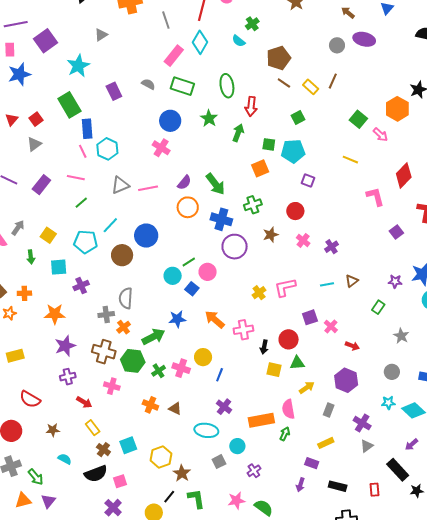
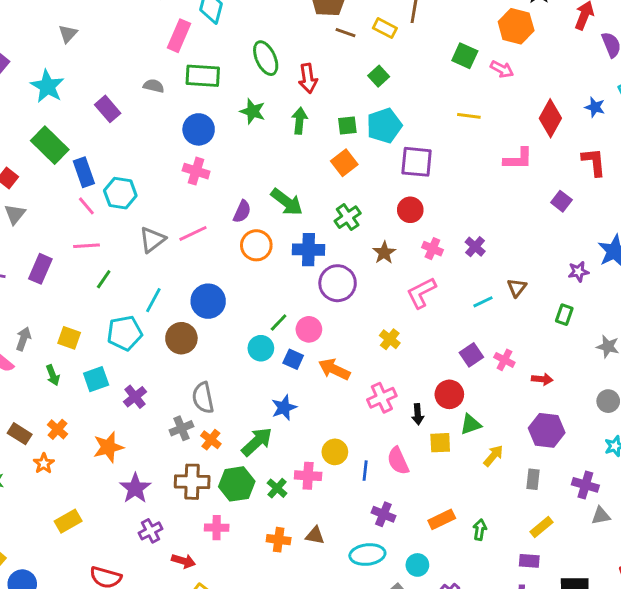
purple square: (308, 181) -> (417, 162), size x1.6
pink L-shape: (375, 197) -> (518, 159), turned 120
pink L-shape: (285, 287) -> (421, 293), moved
orange cross: (24, 293) -> (58, 429), turned -32
orange arrow: (215, 319) -> (334, 369), moved
pink semicircle: (288, 409) -> (398, 461), moved
orange rectangle: (261, 420) -> (442, 519), size x0.7
gray triangle: (367, 446) -> (601, 516), turned 40

